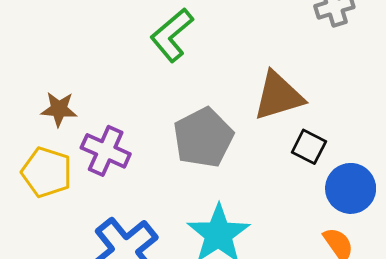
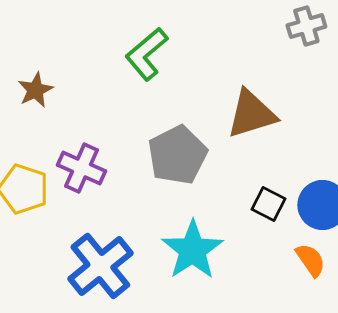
brown star: (59, 109) -> (35, 90), moved, turned -30
black square: (309, 147) -> (268, 204), moved

